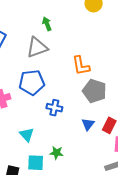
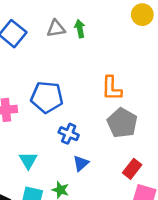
gray triangle: (37, 47) -> (56, 28), moved, size x0.7
blue triangle: (88, 124) -> (81, 163), moved

